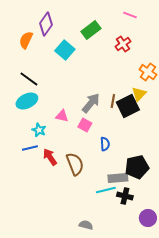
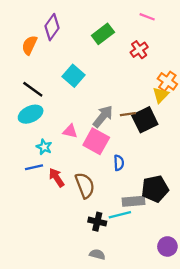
cyan square: (65, 50) -> (74, 76), moved
yellow triangle: (139, 94) -> (161, 95), moved
brown line: (113, 101) -> (128, 114), turned 72
pink square: (85, 125) -> (96, 141), size x1.6
black cross: (125, 196) -> (97, 222), moved

